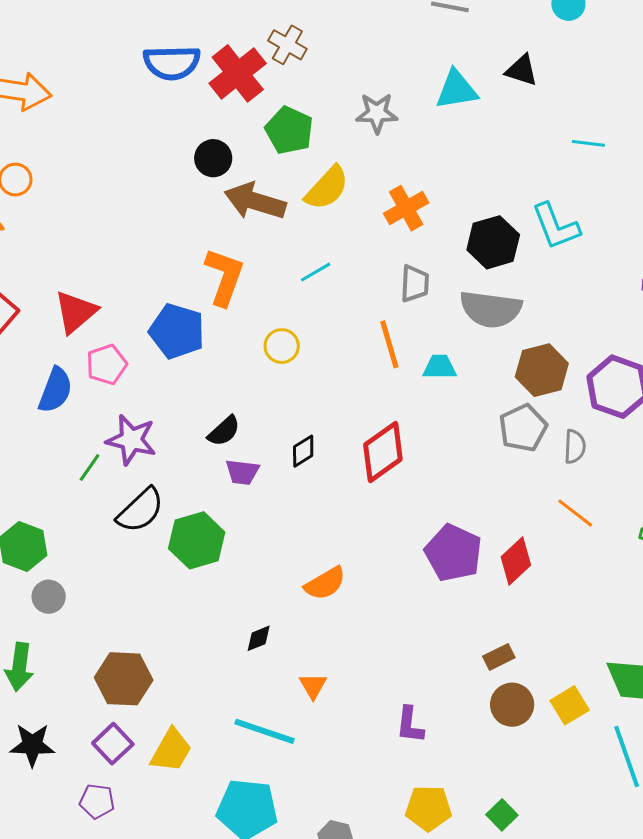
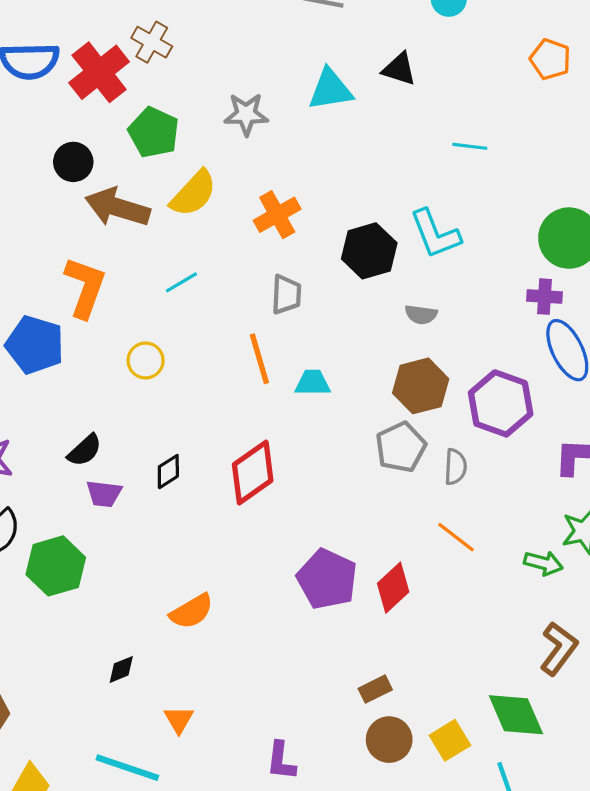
gray semicircle: (491, 309) -> (421, 315), moved, size x0.5

